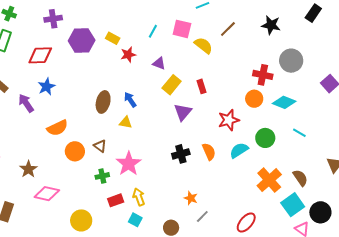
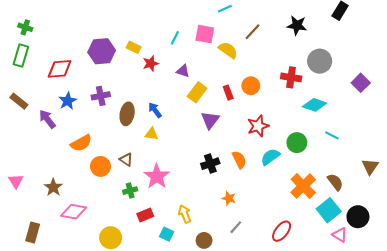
purple cross: (53, 19) -> (101, 96), moved
orange circle: (254, 99) -> (251, 86), moved
yellow arrow: (139, 197) -> (185, 214), moved
orange star: (191, 198) -> (229, 198), moved

